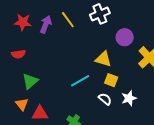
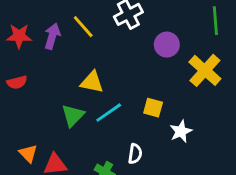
yellow triangle: (103, 59) -> (92, 82), moved
green triangle: (30, 81) -> (73, 115), moved
white semicircle: (105, 99) -> (135, 154), moved, turned 64

